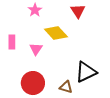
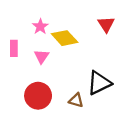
pink star: (35, 10) -> (40, 27), moved
red triangle: (78, 11) -> (106, 24), moved

